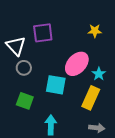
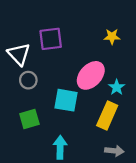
green square: (25, 101) -> (29, 119), turned -36

